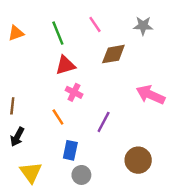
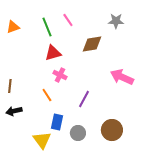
pink line: (95, 24) -> (68, 20), moved
black arrow: (17, 137) -> (14, 111), turned 49
yellow triangle: (31, 172) -> (42, 140), moved
gray circle: (81, 175) -> (78, 133), moved

